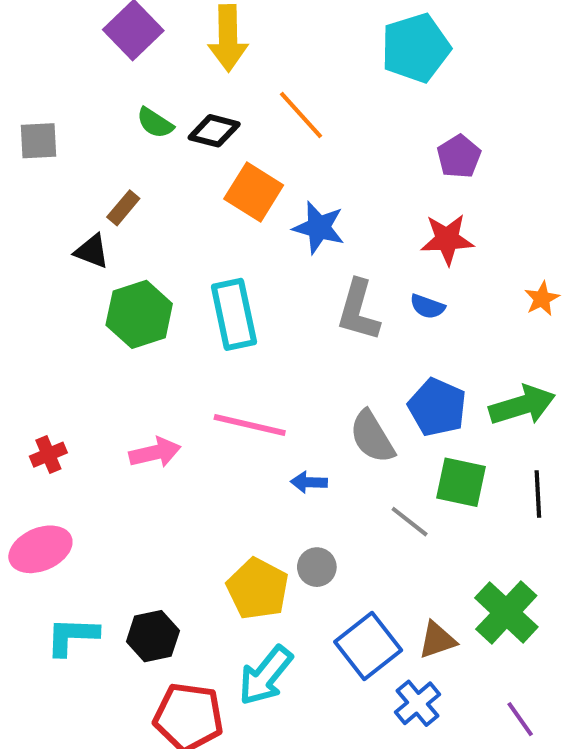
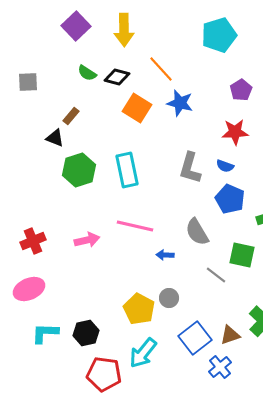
blue star: (319, 228) -> (180, 103), moved
blue pentagon: (437, 407) -> (230, 199), moved
red cross: (48, 455) -> (33, 241), size x1.4

